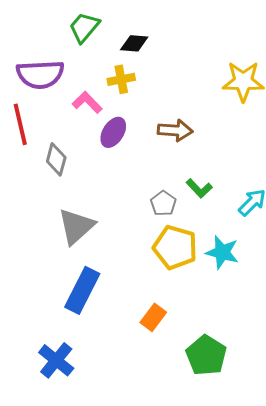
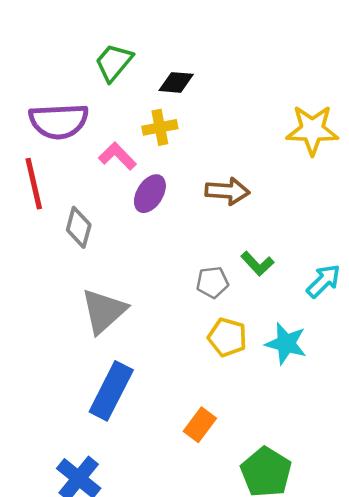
gray pentagon: (163, 203) -> (212, 282), turned 30
yellow pentagon: (175, 247) -> (227, 337), size x0.7

